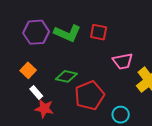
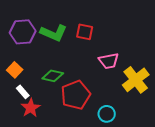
red star: (44, 109) -> (31, 108), turned 30

